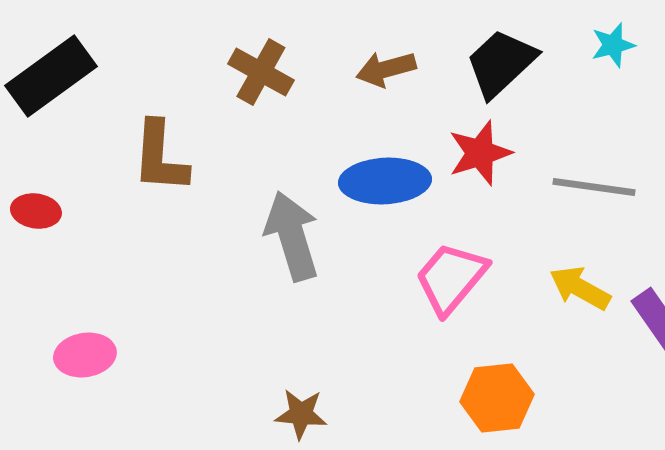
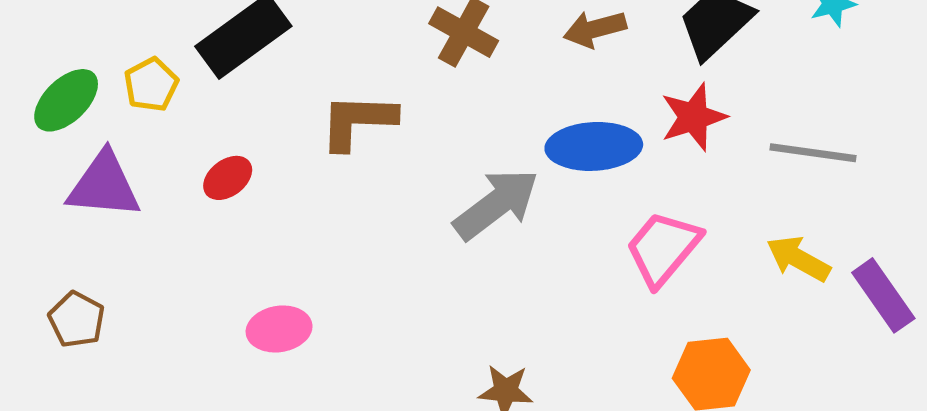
brown L-shape: (160, 157) -> (358, 121), turned 88
red ellipse: (36, 211) -> (228, 178), turned -45
gray arrow: (292, 236) -> (496, 204), turned 70

